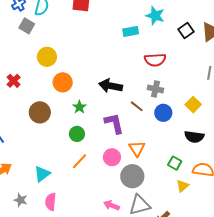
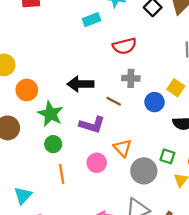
green star: (79, 107) -> (50, 114), size x1.6
blue circle: (163, 113) -> (154, 102), moved
purple L-shape: (114, 123) -> (92, 125), turned 130
orange line: (79, 161) -> (62, 174), turned -42
gray circle: (132, 176) -> (144, 171), moved

